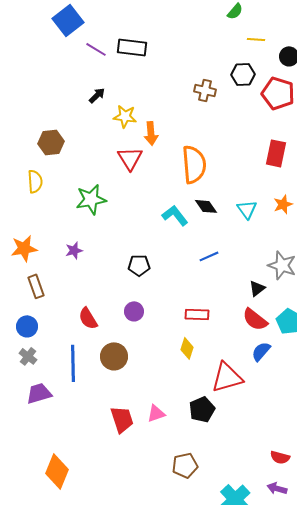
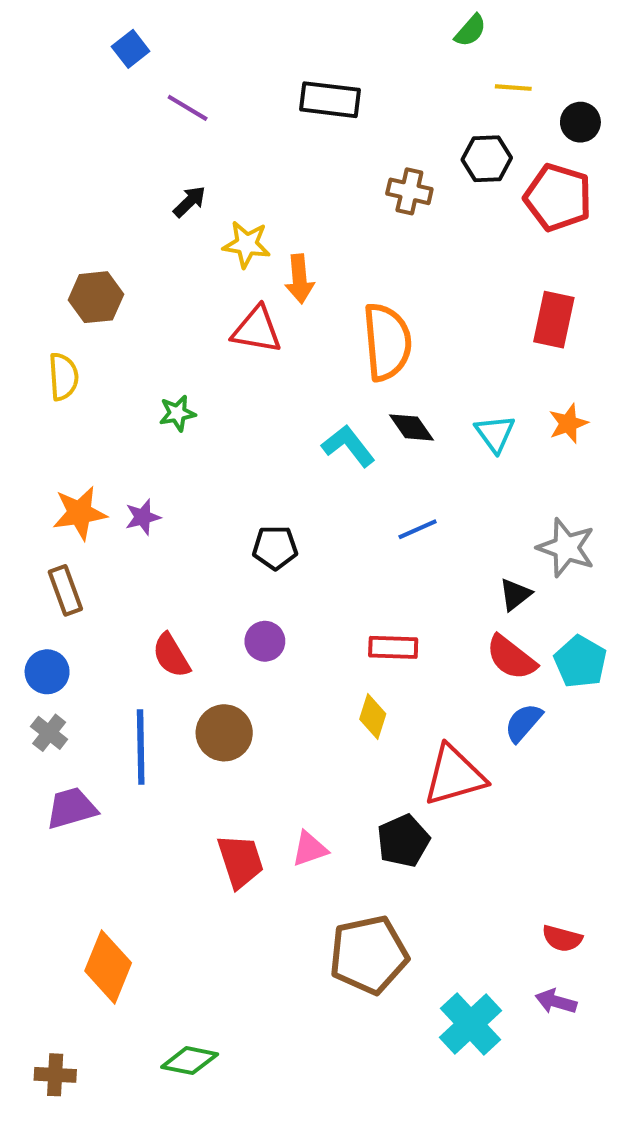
blue square: (68, 20) -> (131, 49), size x0.6
black rectangle: (132, 47) -> (330, 100), moved
red triangle: (130, 158) -> (257, 330), turned -48
green star: (91, 199) -> (177, 413), size x0.6
orange star: (24, 248) -> (80, 513), moved
brown pentagon: (185, 465) -> (369, 955), size x1.5

